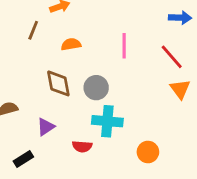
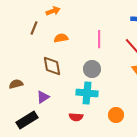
gray circle: (96, 88) -> (92, 69), moved
red semicircle: (82, 146) -> (76, 117), moved
black rectangle: (23, 159) -> (27, 120), size x1.5

